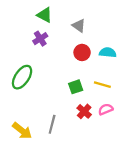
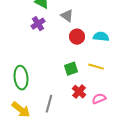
gray triangle: (79, 26) -> (67, 16), moved
green ellipse: (22, 77) -> (21, 78), moved, turned -40
pink semicircle: (106, 109) -> (99, 99), moved

